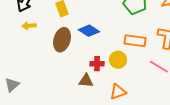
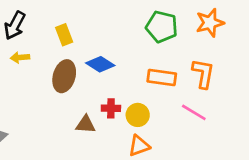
yellow circle: (118, 60) -> (138, 115), moved
brown triangle: (86, 81) -> (86, 124), moved

